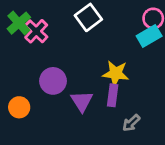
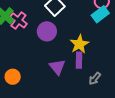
yellow star: (116, 73) -> (79, 44), turned -30
purple circle: (53, 81) -> (47, 31), moved

